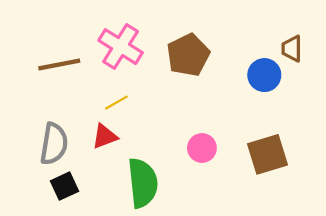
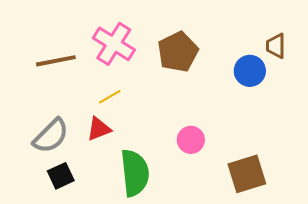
gray semicircle: (54, 144) -> (51, 136), turned 36
brown square: (267, 154) -> (247, 174), moved

